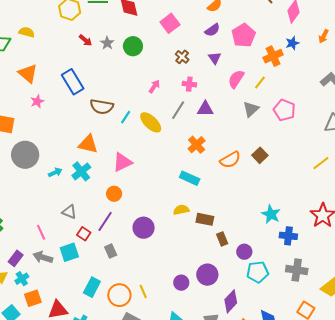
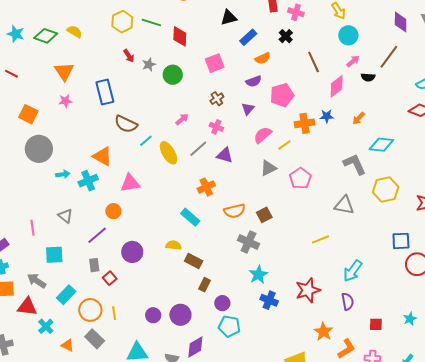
red square: (84, 234) -> (110, 278), moved
brown rectangle: (222, 239) -> (205, 285), turned 32
gray arrow: (43, 257) -> (37, 281), moved
gray cross: (297, 270) -> (249, 242), moved

